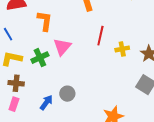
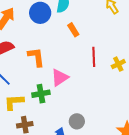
pink triangle: (62, 47) -> (60, 78), turned 30
green cross: (40, 58) -> (41, 94), turned 30

